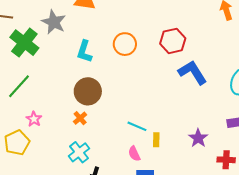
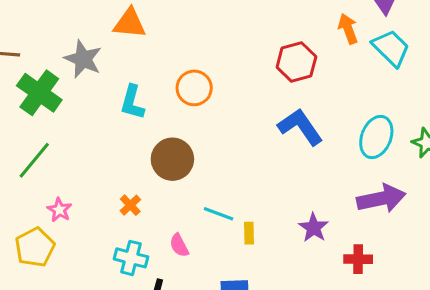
red hexagon: (173, 41) -> (296, 62), moved
brown circle: (88, 91) -> (172, 159), moved
cyan cross: (79, 152) -> (131, 258), turned -35
pink semicircle: (134, 154) -> (179, 245), moved

